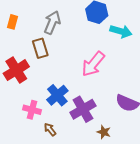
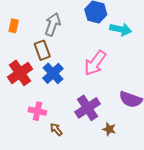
blue cross: (57, 95) -> (53, 73), moved

